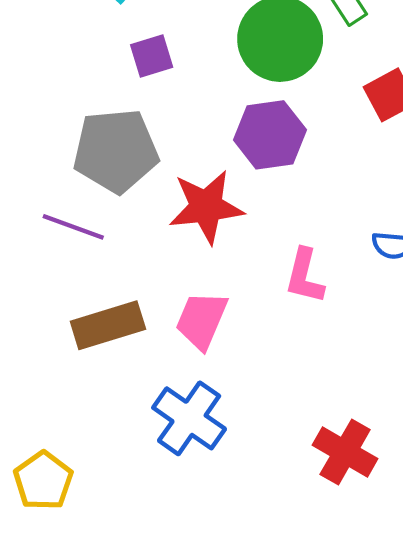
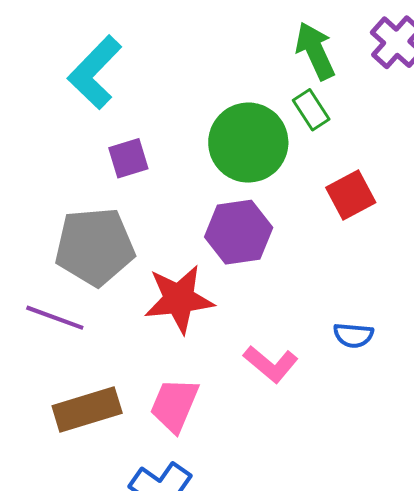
pink L-shape: (305, 276) -> (271, 364), turned -64

